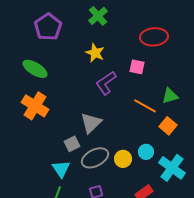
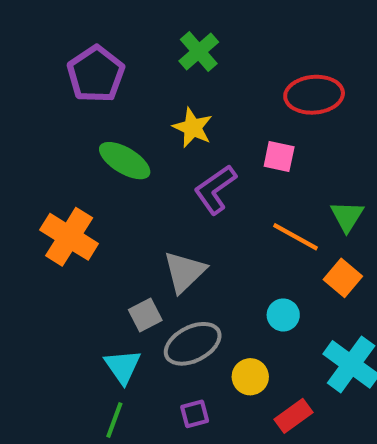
green ellipse: (35, 69) -> (125, 161), moved
green triangle: (170, 96) -> (347, 216), turned -42
cyan circle: (146, 152) -> (283, 315), moved
yellow circle: (123, 159) -> (250, 377), moved

